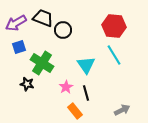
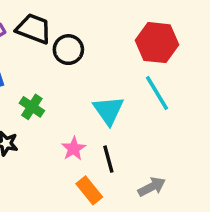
green cross: (42, 63) -> (32, 107), size x0.6
gray arrow: (122, 110) -> (152, 187), moved

